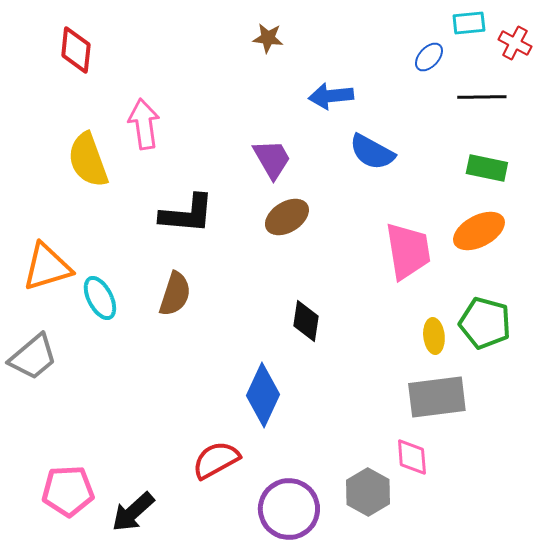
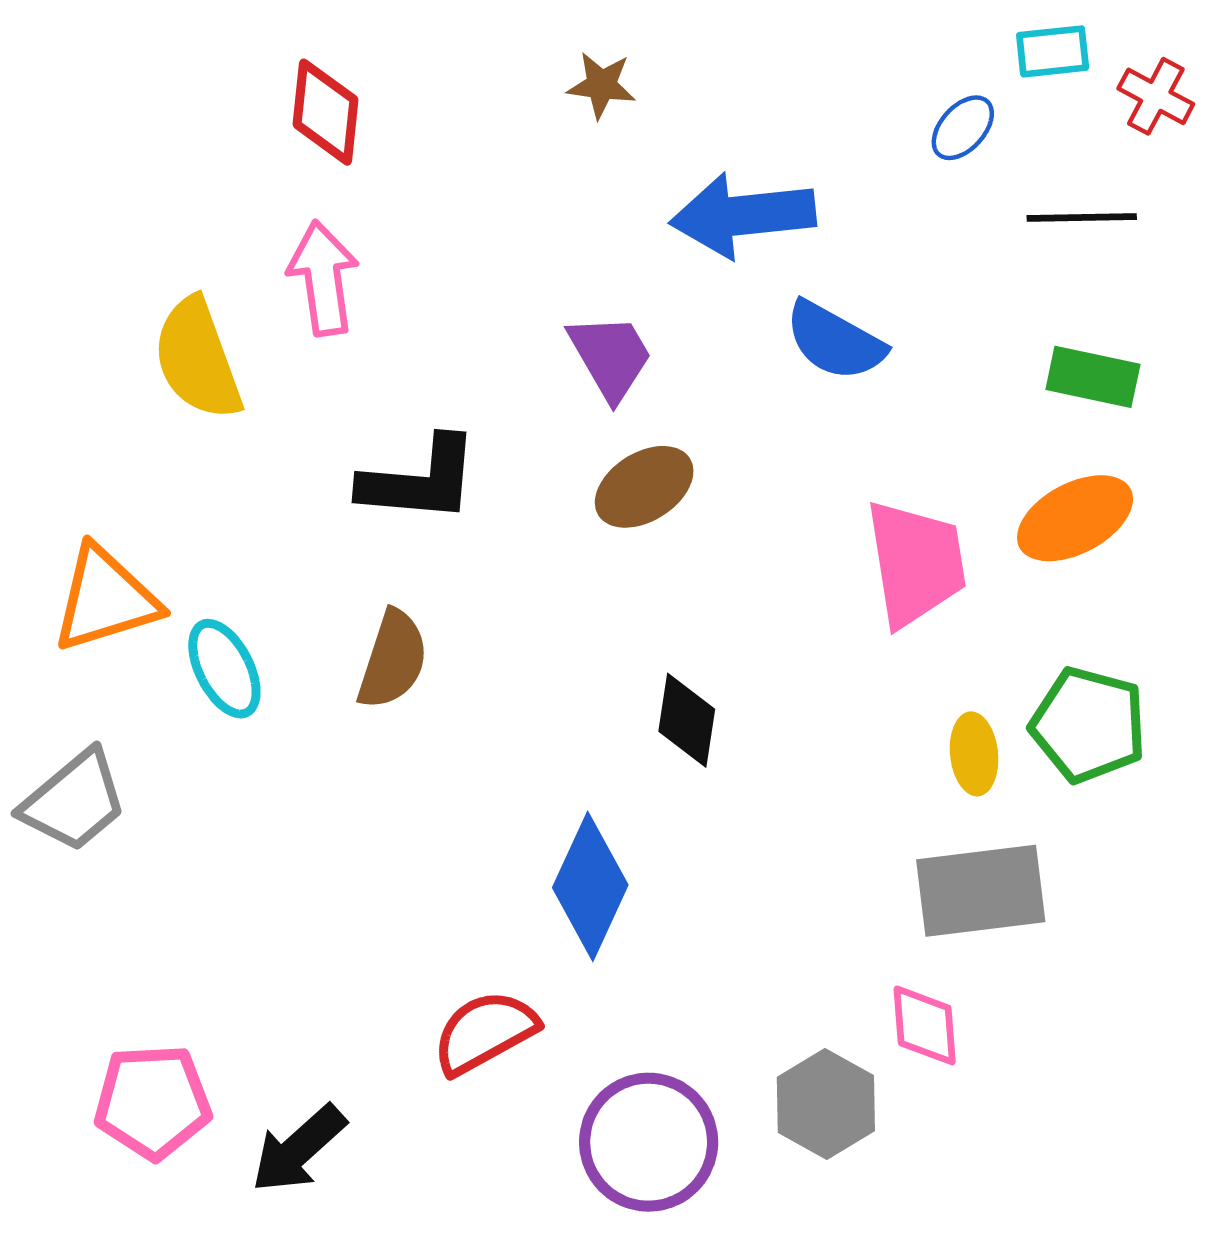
red diamond: (76, 50) -> (325, 112), moved
blue arrow: (331, 96) -> (743, 215), size x1.4

